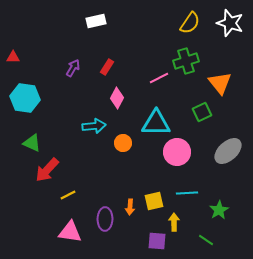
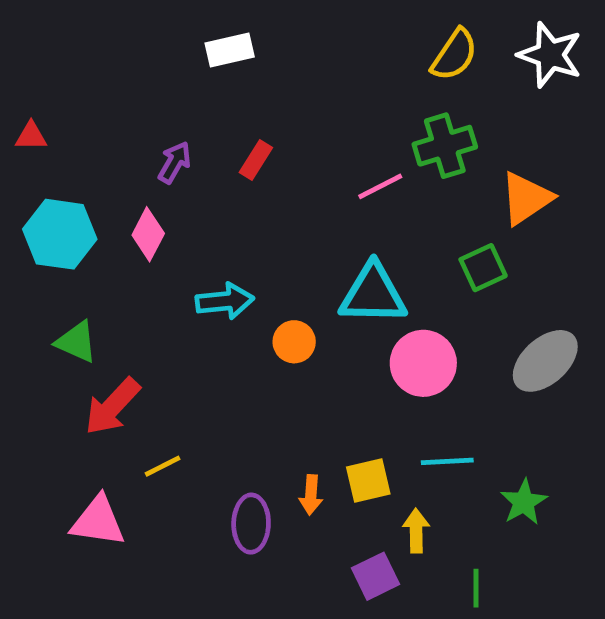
orange triangle: (220, 83) -> (526, 198), turned 35
pink diamond: (117, 98) -> (148, 234), moved
pink triangle: (70, 232) -> (98, 521), moved
green line: (206, 240) -> (476, 588), moved, turned 56
purple square: (157, 241) -> (375, 576), turned -30

